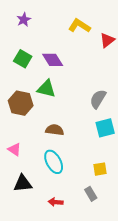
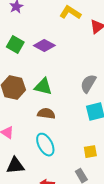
purple diamond: (53, 60) -> (44, 46), turned -30
green triangle: (46, 89) -> (43, 87), moved

